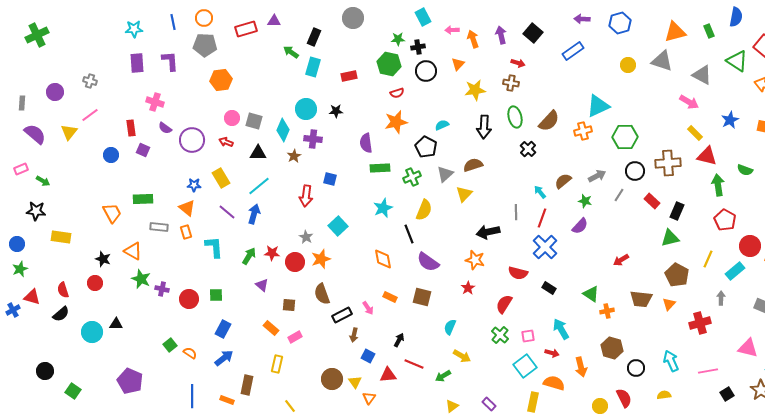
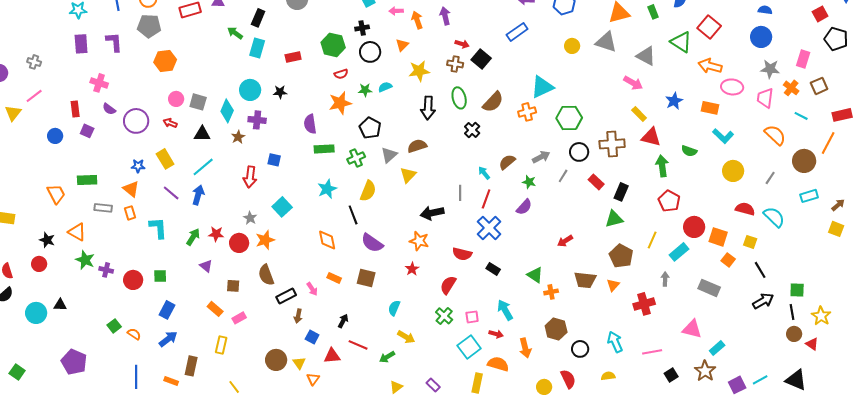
black square: (533, 33) -> (481, 59), moved
green star: (398, 39) -> (365, 90), moved
cyan semicircle: (442, 125) -> (385, 87), moved

